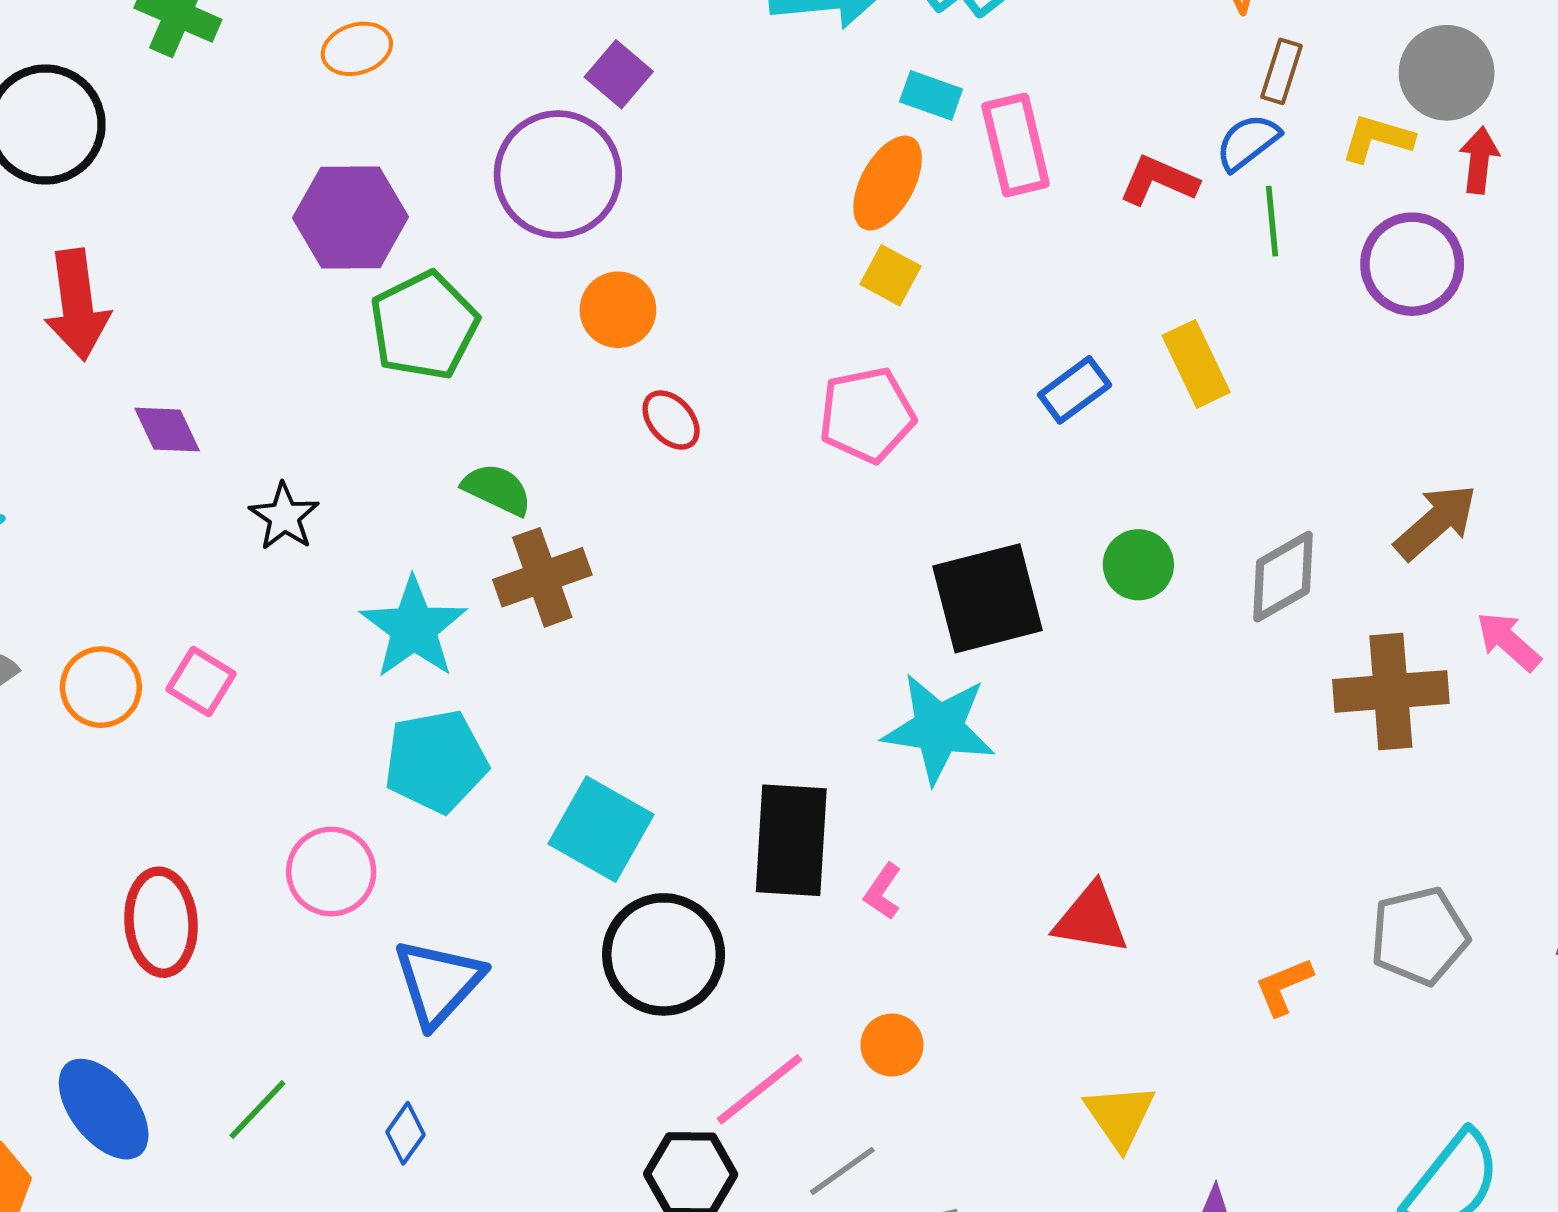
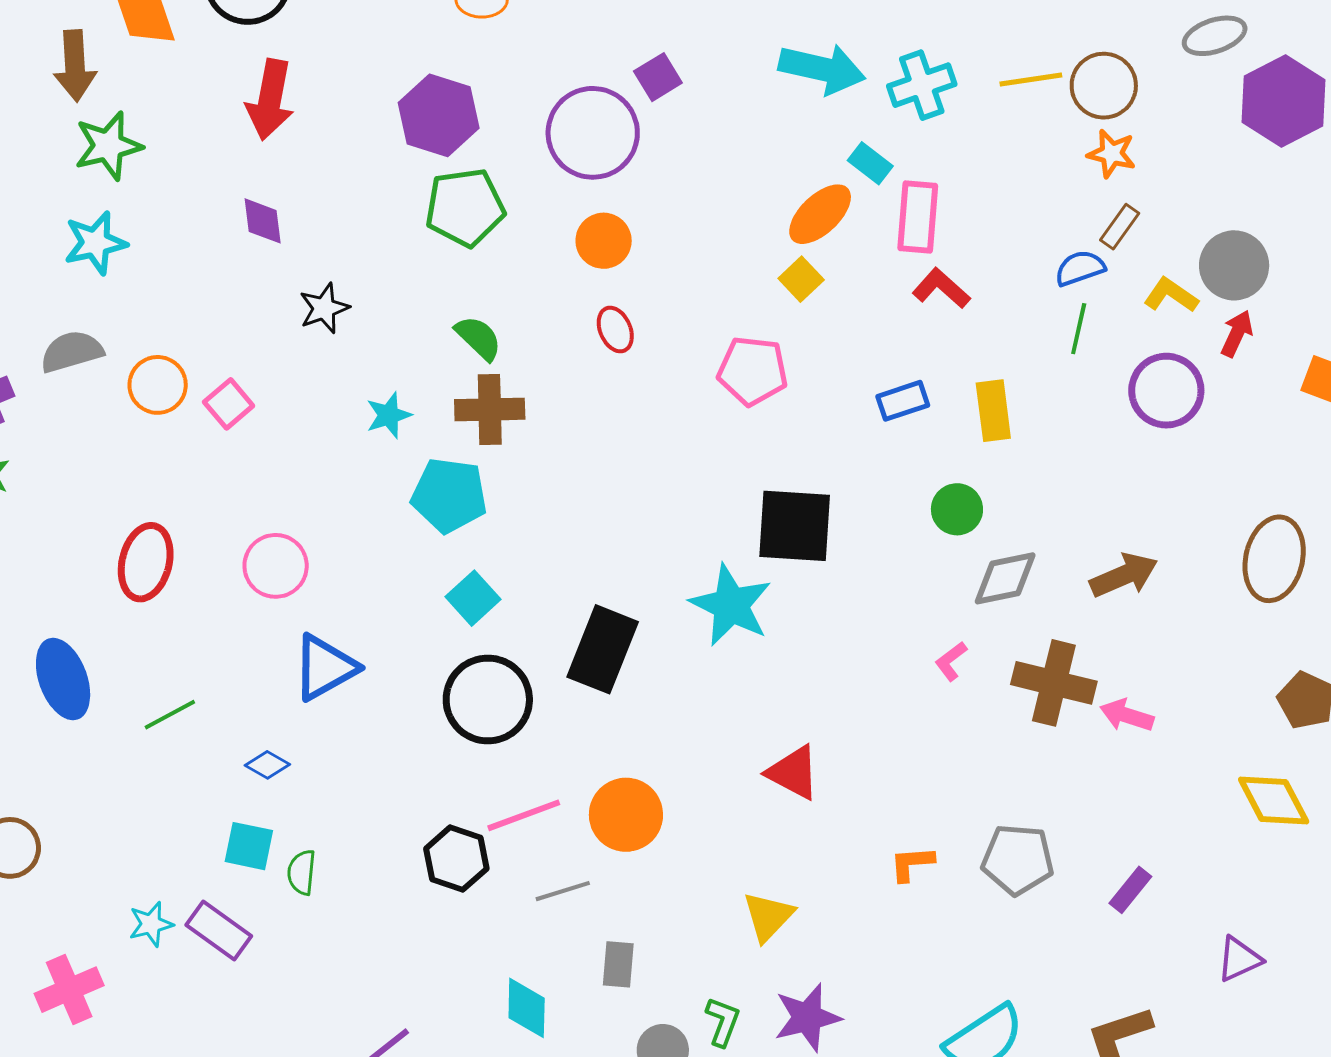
red L-shape: (1159, 181) -> (941, 288), moved
red arrow: (77, 305) -> (270, 100), moved
green circle: (1138, 565) -> (957, 509), moved
cyan star: (414, 628) -> (389, 415), size x0.6
pink arrow: (1508, 641) -> (1127, 715), moved, turned -42
cyan pentagon: (436, 761) -> (449, 495), moved
cyan square: (601, 829) -> (473, 598), size x0.7
pink L-shape: (883, 891) -> (951, 661), moved
orange circle: (892, 1045) -> (626, 815), size x1.6
blue diamond: (405, 1133) -> (267, 765), turned 66

